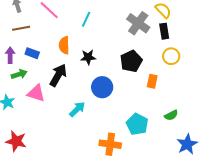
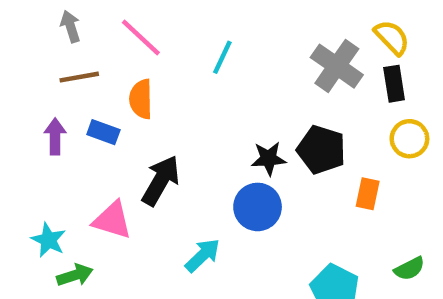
orange semicircle: (64, 45) -> (141, 99), moved
black star: (88, 57) -> (269, 159), moved
black pentagon: (131, 61) -> (321, 150), turned -30
green arrow: (19, 74) -> (75, 275), moved

